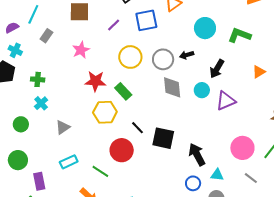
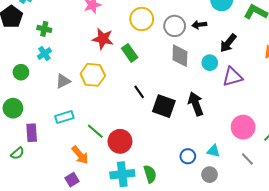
yellow hexagon: (105, 112) -> (93, 75), moved
red circle: (122, 150) -> (120, 141), moved
black arrow: (197, 154) -> (196, 104), moved

